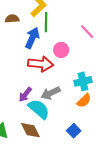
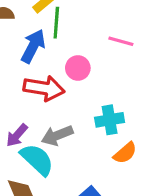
pink line: (87, 32) -> (121, 41), turned -35
orange semicircle: (84, 101) -> (125, 153), moved

